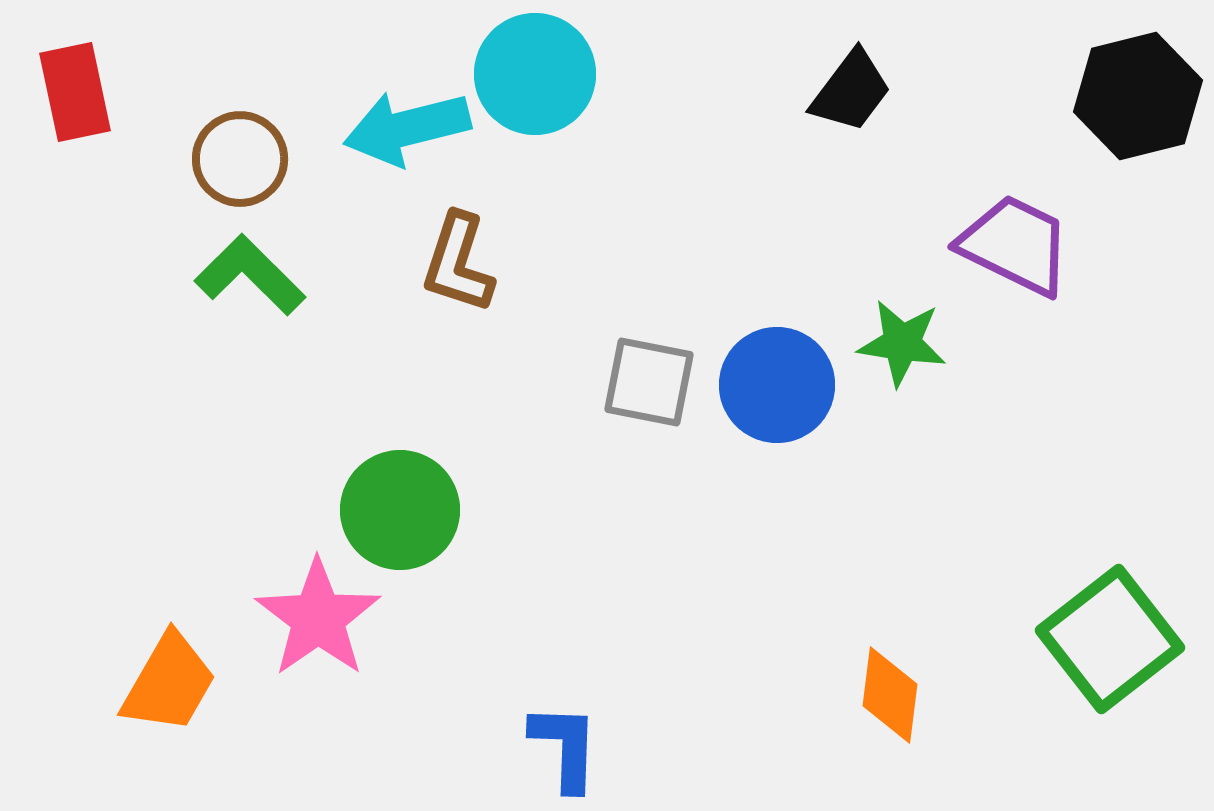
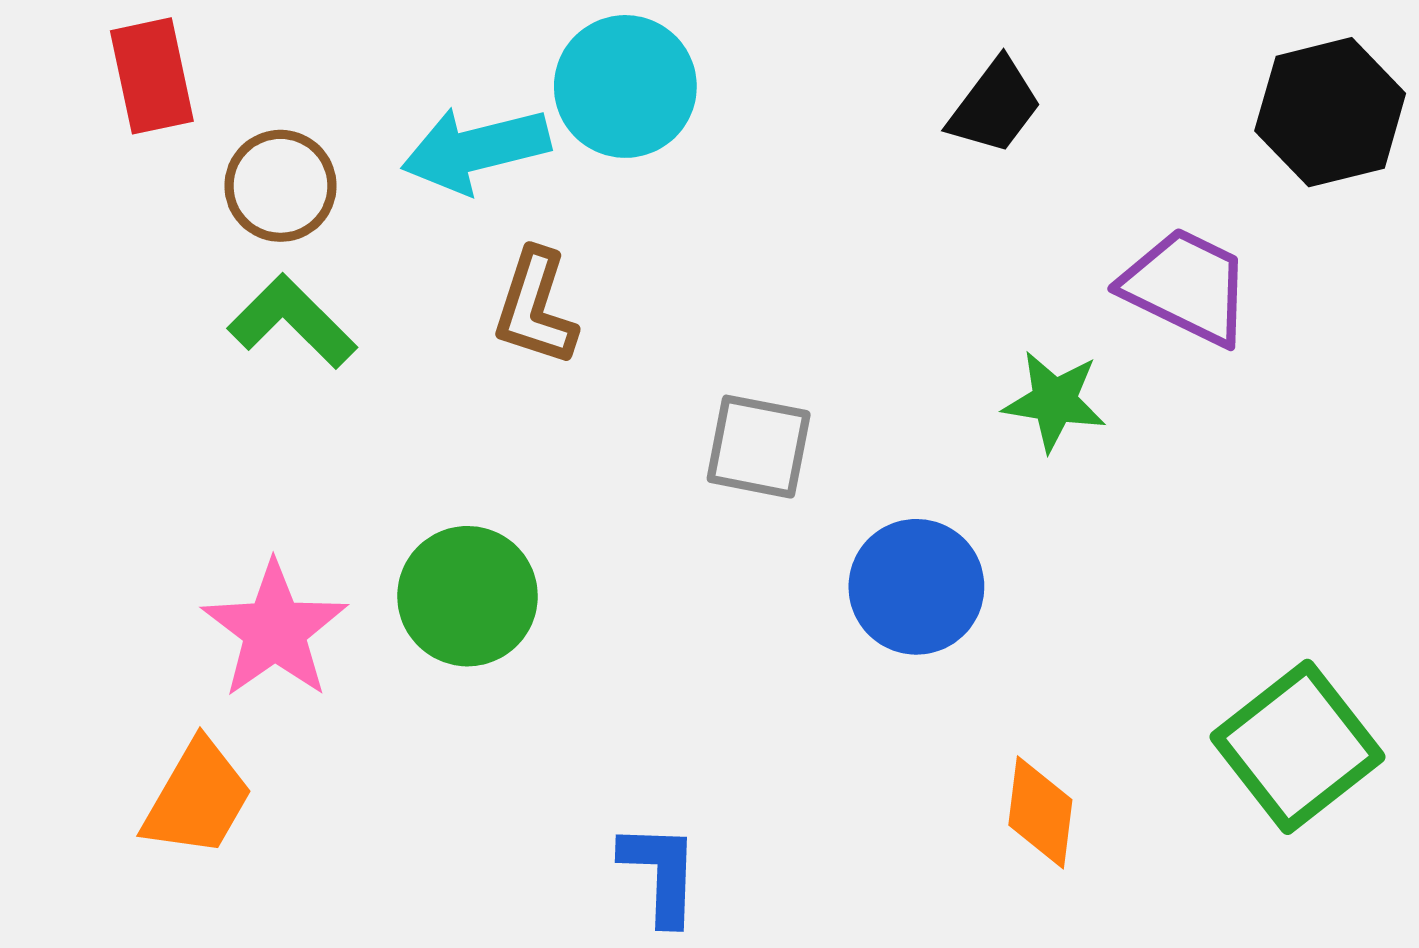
red rectangle: (75, 92) -> (152, 76), moved
blue circle: (777, 385) -> (916, 587), moved
pink star: (318, 618) -> (275, 630), moved

